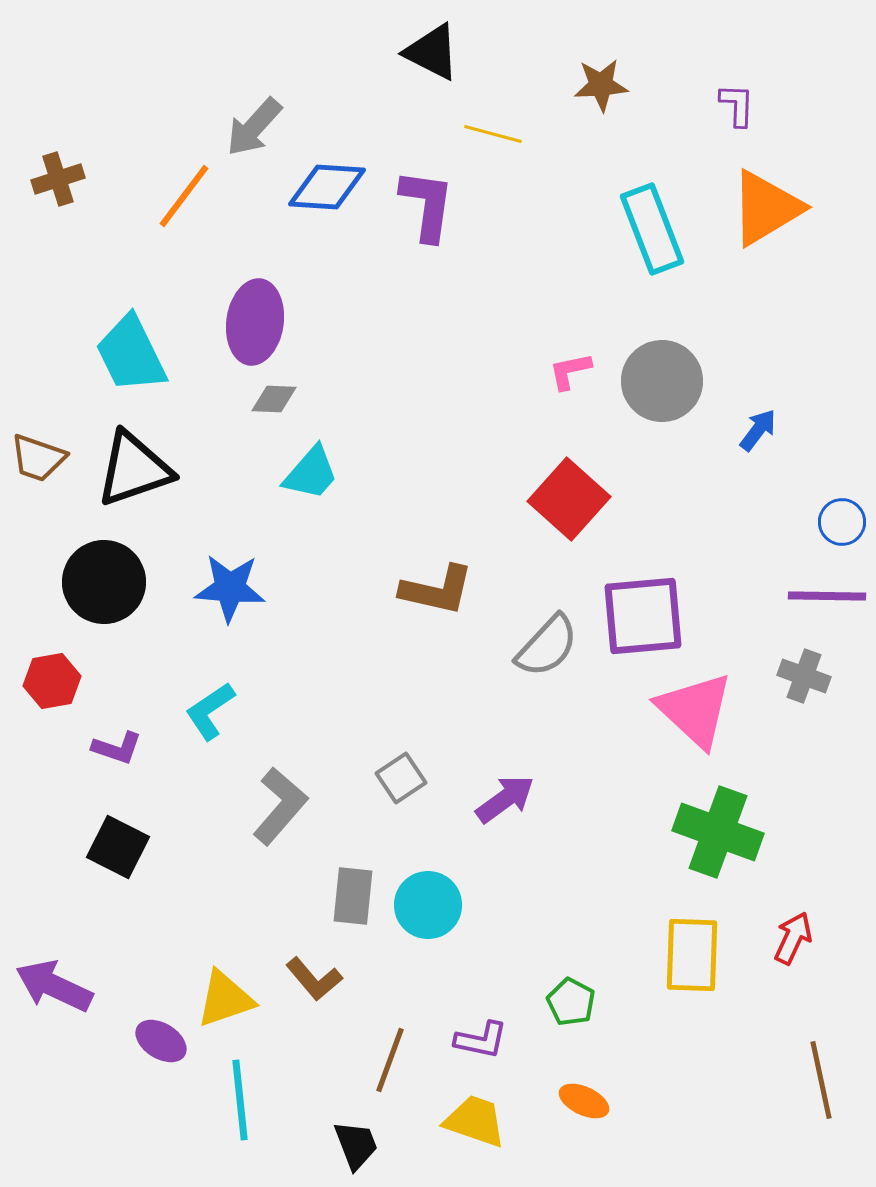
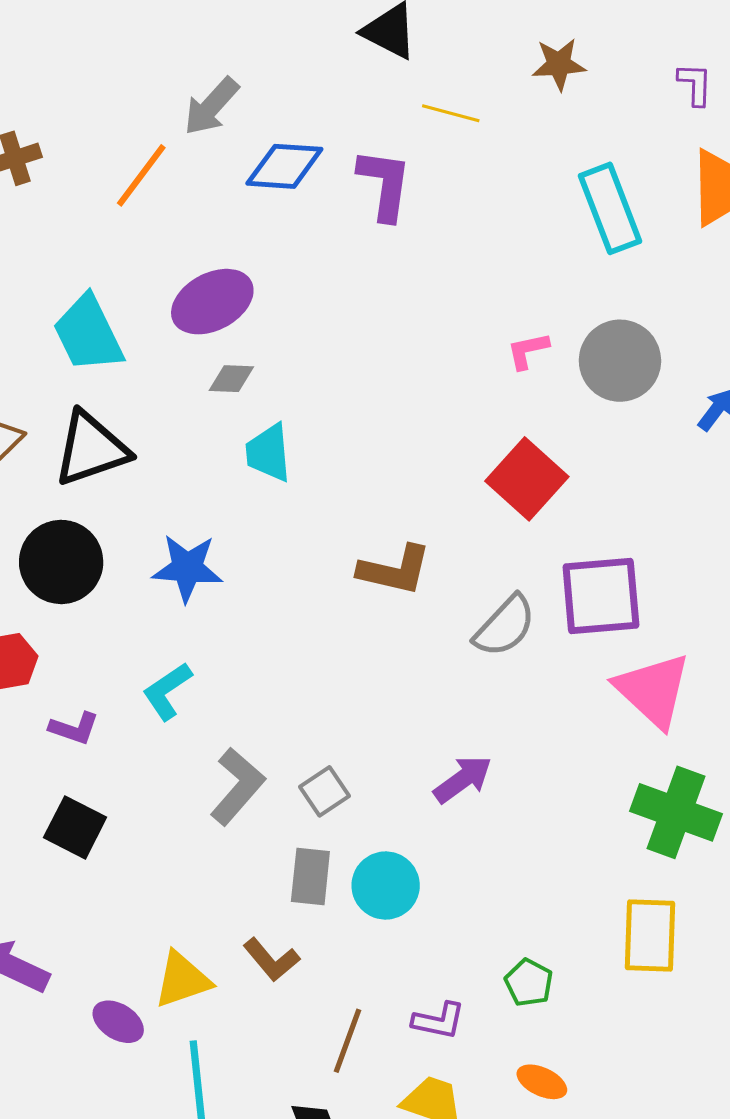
purple ellipse: (255, 322) -> (212, 302), turned 54
cyan trapezoid: (311, 473) -> (268, 453), turned 134
gray square: (401, 778) -> (325, 791), moved

